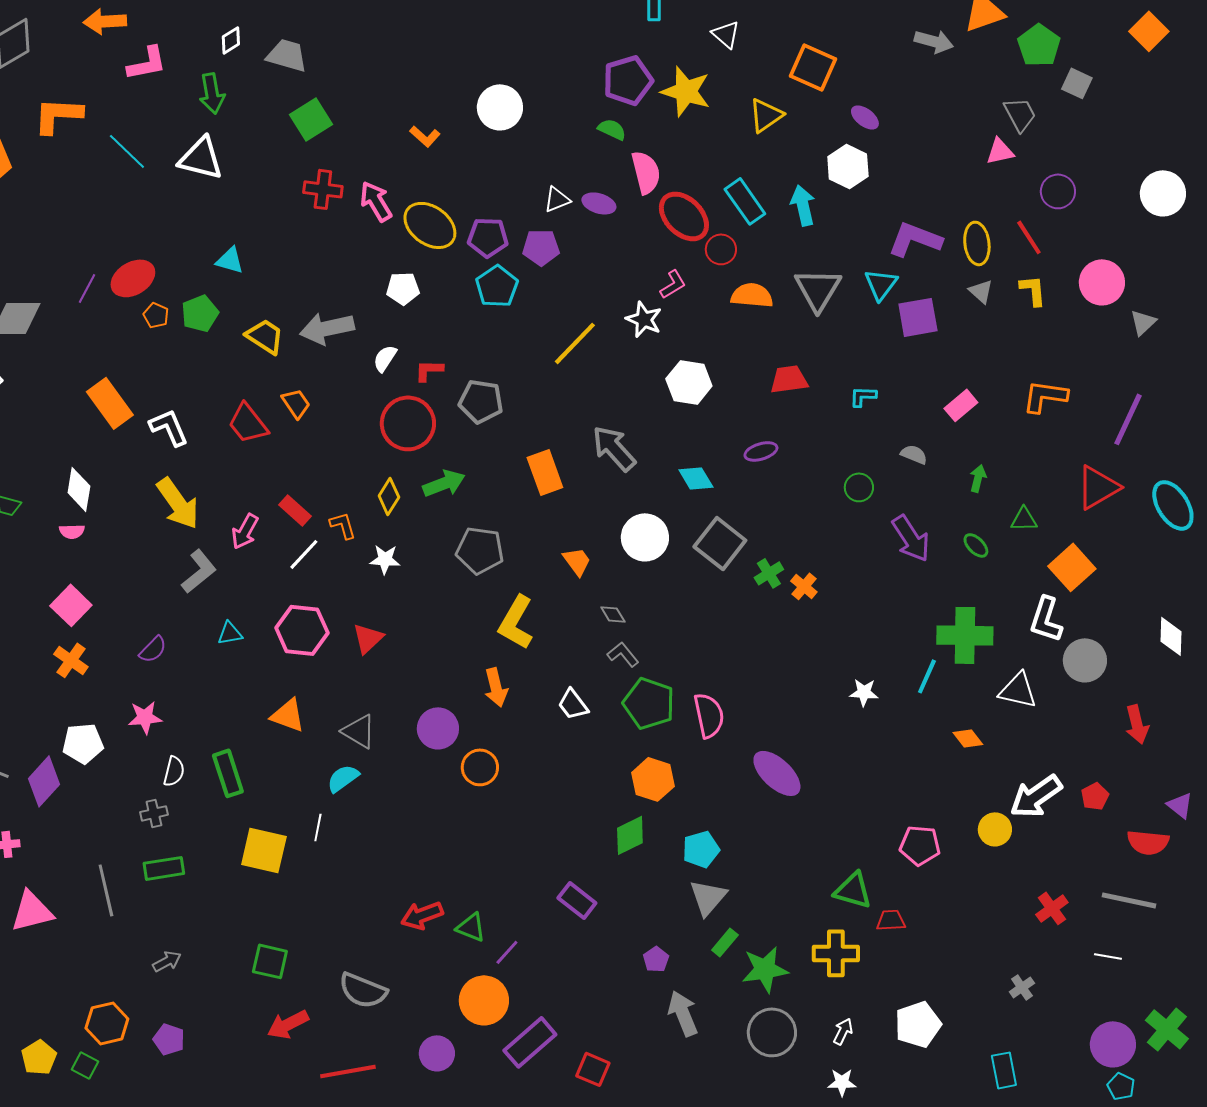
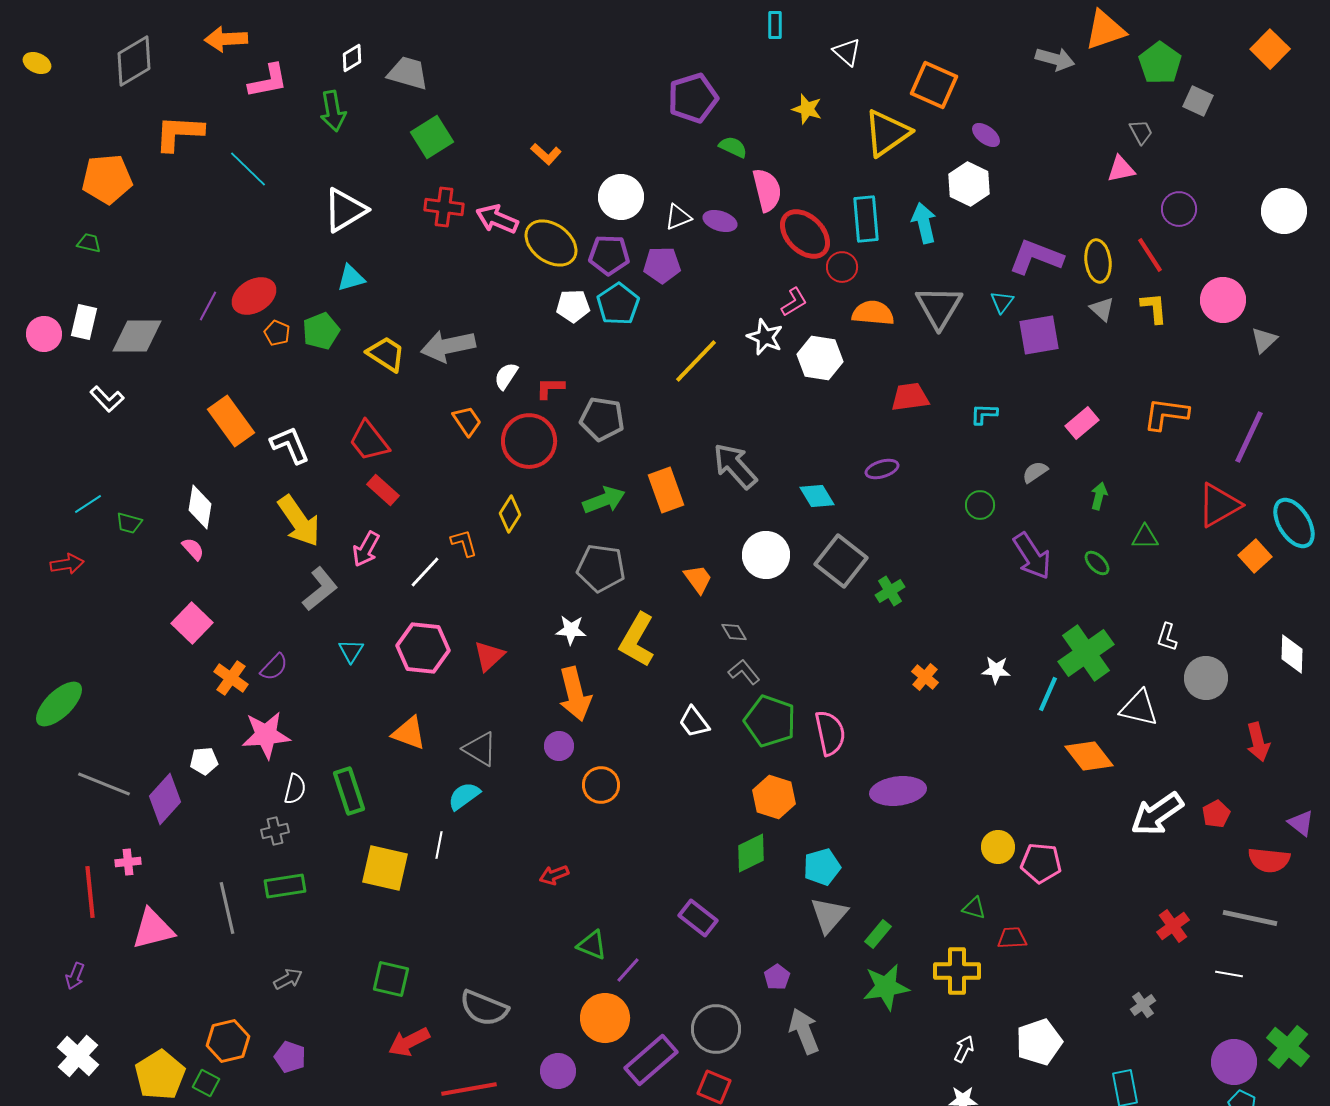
purple pentagon: (628, 80) -> (693, 98), moved
yellow star: (686, 91) -> (807, 109), size x0.6
white circle: (500, 107) -> (621, 197), moved
gray trapezoid: (1020, 114) -> (1141, 132), size x0.7
yellow triangle: (766, 115) -> (887, 133), size x1.4
white triangle: (201, 158) -> (345, 210), moved, turned -45
pink arrow: (376, 201) -> (497, 219), turned -36
cyan rectangle: (745, 201) -> (866, 219), turned 30
cyan triangle: (230, 260) -> (351, 278), turned -32
cyan triangle: (881, 284) -> (1002, 302), size x0.7
white pentagon: (403, 288) -> (573, 306), moved
white hexagon: (689, 382) -> (820, 358), moved
orange trapezoid: (296, 403) -> (467, 421), moved
gray semicircle: (914, 454) -> (1035, 472), turned -56
green arrow: (444, 483) -> (604, 500), moved
red rectangle: (295, 510) -> (383, 490), moved
pink semicircle: (72, 531) -> (193, 549), turned -130
white star: (385, 559) -> (571, 630), moved
orange square: (1072, 567) -> (1255, 556), moved, size x0.7
orange cross: (804, 586) -> (925, 677), moved
white L-shape: (1046, 619) -> (1167, 637), size x0.6
cyan triangle: (230, 633) -> (351, 651), turned -48
green cross: (965, 635) -> (1086, 653), turned -36
orange cross: (71, 660) -> (231, 678), moved
orange arrow: (496, 687) -> (575, 694), moved, size x1.4
white star: (864, 692) -> (996, 670), moved
pink star: (145, 717) -> (266, 735), size x1.4
purple circle: (438, 728) -> (559, 746), size x0.7
orange diamond: (968, 738) -> (1089, 756), size x1.6
white pentagon: (83, 743) -> (204, 761), size x0.7
purple ellipse: (777, 773) -> (898, 791), turned -50
yellow circle: (995, 829) -> (998, 847), moved
green triangle: (853, 890) -> (974, 908), size x0.6
red arrow: (422, 915) -> (554, 875), moved, size x0.7
green rectangle: (725, 942) -> (878, 934), moved
gray circle: (772, 1032) -> (716, 1029), moved
yellow pentagon: (39, 1057) -> (160, 1075), size x1.4

